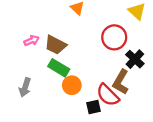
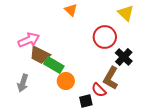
pink arrow: (32, 41) -> (29, 40), size x1.5
brown trapezoid: (55, 45) -> (40, 55), moved
red semicircle: (108, 95) -> (99, 90), size x0.7

